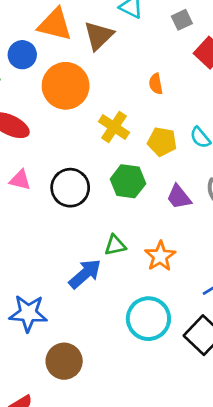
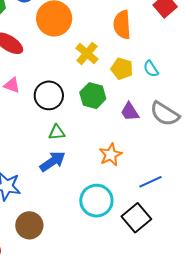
orange semicircle: (156, 84) -> (122, 25), size x1.8
green triangle: (115, 245) -> (57, 132), moved

